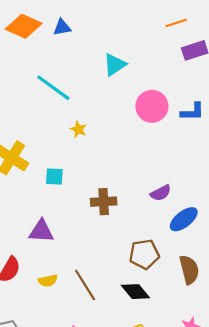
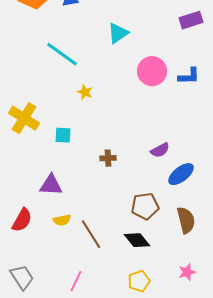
brown cross: (104, 202) -> (108, 158), size x0.7
yellow semicircle: (48, 281) -> (62, 220), moved

